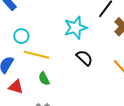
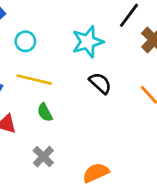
cyan circle: (21, 36) -> (25, 41), moved

